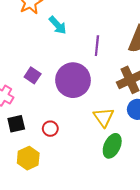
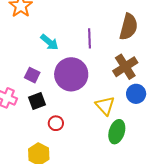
cyan arrow: (58, 25) -> (49, 42), moved
black square: (16, 124) -> (37, 101), moved

